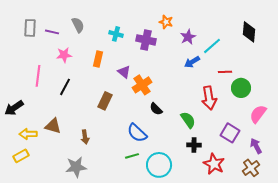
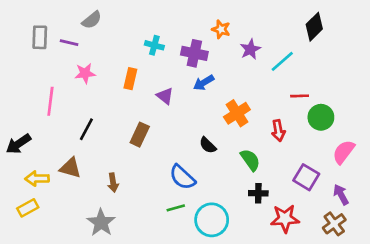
gray semicircle: (78, 25) -> (92, 20), moved, turned 77
black diamond: (249, 32) -> (314, 27), moved, turned 40
blue arrow: (192, 62) -> (204, 83), moved
orange cross: (142, 85) -> (237, 113), moved
black line: (65, 87) -> (86, 129), moved
red arrow: (209, 98) -> (278, 131), size x0.7
red star: (214, 164) -> (285, 219), turned -30
gray star: (76, 167) -> (101, 223), turned -30

